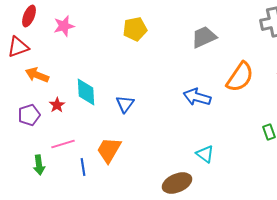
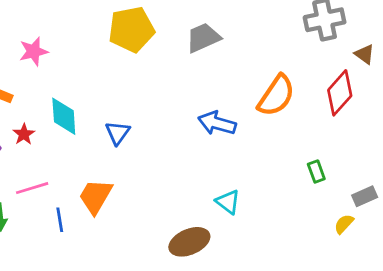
pink star: (64, 26) -> (33, 51), moved
yellow pentagon: (135, 29) -> (131, 29), size x1.4
gray trapezoid: (204, 37) -> (203, 38), moved

